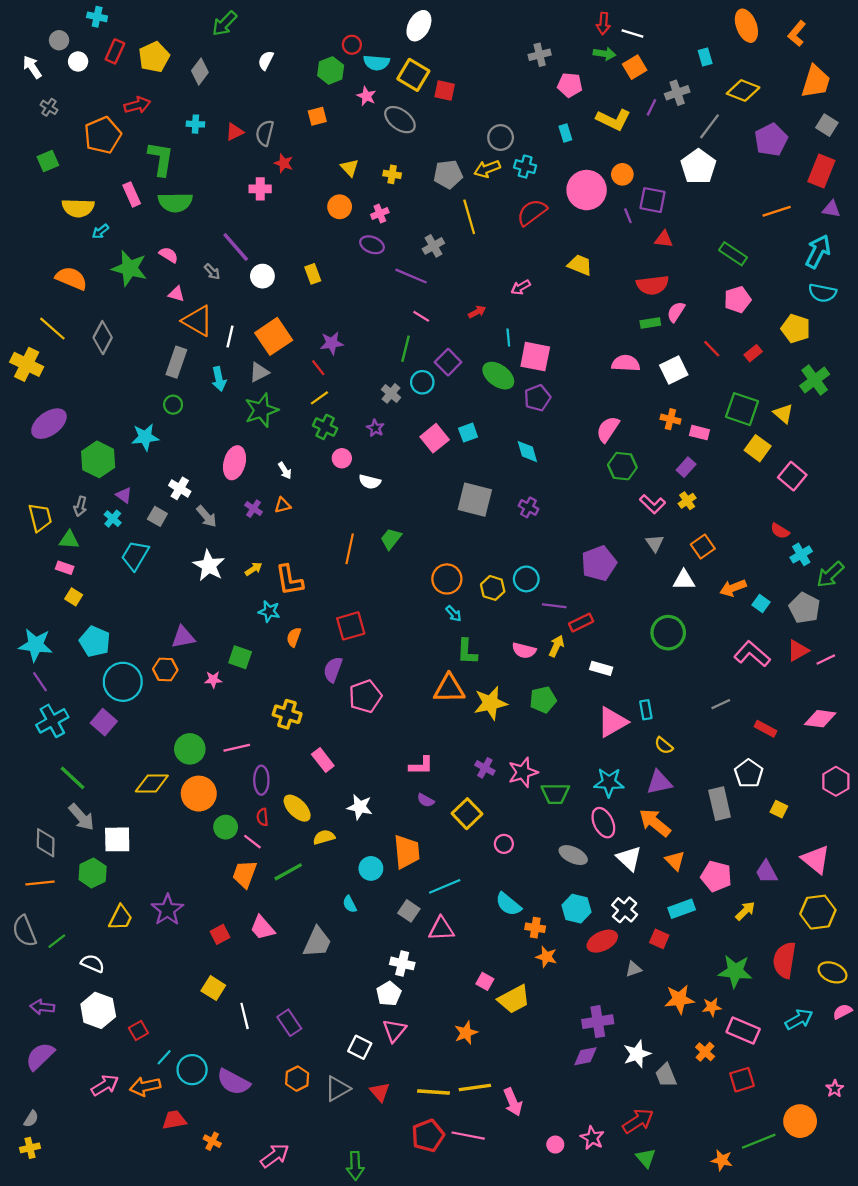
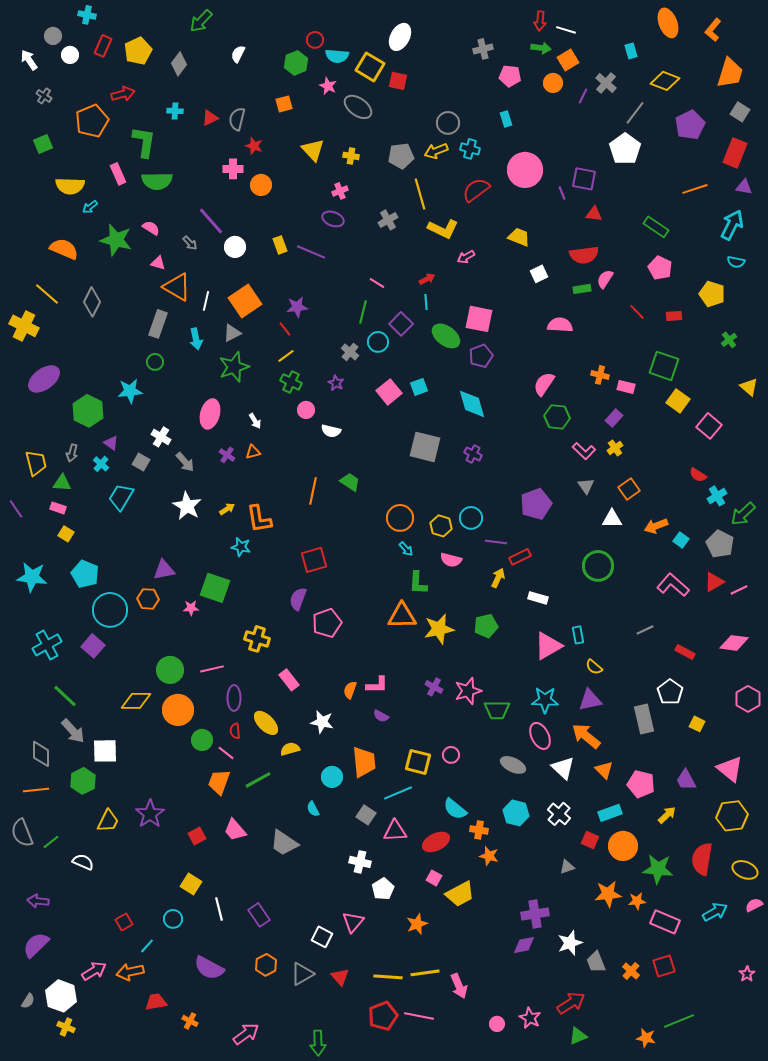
white ellipse: (419, 26) -> (400, 37), moved
gray cross: (677, 93) -> (606, 83), turned -30
yellow L-shape: (613, 120) -> (443, 229), moved
yellow triangle: (350, 168) -> (313, 150), size x1.4
orange circle: (622, 174) -> (553, 83), moved
orange circle: (340, 207) -> (261, 185), moved
purple line: (411, 276) -> (311, 252), moved
cyan semicircle: (822, 293) -> (736, 262), size x0.7
pink pentagon: (737, 300) -> (660, 268), turned -30
cyan line: (508, 338) -> (426, 302), moved
red rectangle: (753, 353) -> (674, 316), turned 35
white square: (674, 370) -> (539, 274), moved, size x0.7
green cross: (815, 380) -> (729, 340), size x0.6
yellow triangle: (783, 414) -> (749, 387), moved
cyan diamond: (527, 452) -> (472, 404), size x1.4
green trapezoid: (391, 539) -> (350, 482), turned 85
orange semicircle: (294, 637) -> (350, 690), moved
pink semicircle: (524, 651) -> (451, 560), moved
green square: (240, 657) -> (215, 588), size x1.4
purple line: (40, 682) -> (16, 509), moved
yellow square: (467, 814) -> (418, 762), moved, turned -32
red ellipse: (602, 941) -> (436, 842), moved
gray trapezoid: (317, 942) -> (284, 843), turned 100
white pentagon: (389, 994) -> (383, 889), moved
white hexagon: (98, 1010) -> (61, 996), moved
orange cross: (705, 1052) -> (631, 971), moved
cyan circle: (192, 1070) -> (173, 919), moved, size x0.7
orange circle: (800, 1121) -> (623, 846), moved
yellow cross: (30, 1148) -> (66, 1027), moved, turned 36
green triangle: (646, 1158) -> (578, 1036), turned 48

